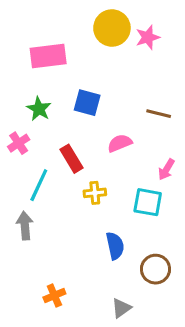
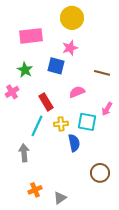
pink star: (148, 37) -> (70, 48), moved
cyan line: (39, 185) -> (37, 126), moved
cyan square: (148, 202) -> (87, 122), moved
gray arrow: (25, 226) -> (24, 153), moved
blue semicircle: (115, 246) -> (74, 143), moved
gray triangle: (121, 308) -> (60, 198), moved

